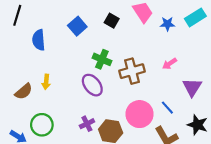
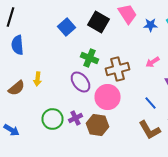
black square: (112, 21) -> (98, 22), size x1.5
blue semicircle: (39, 40) -> (18, 45), moved
pink circle: (140, 114) -> (108, 97), moved
green circle: (42, 125) -> (52, 119), moved

